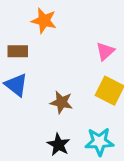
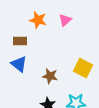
pink triangle: (105, 51) -> (65, 20), moved

